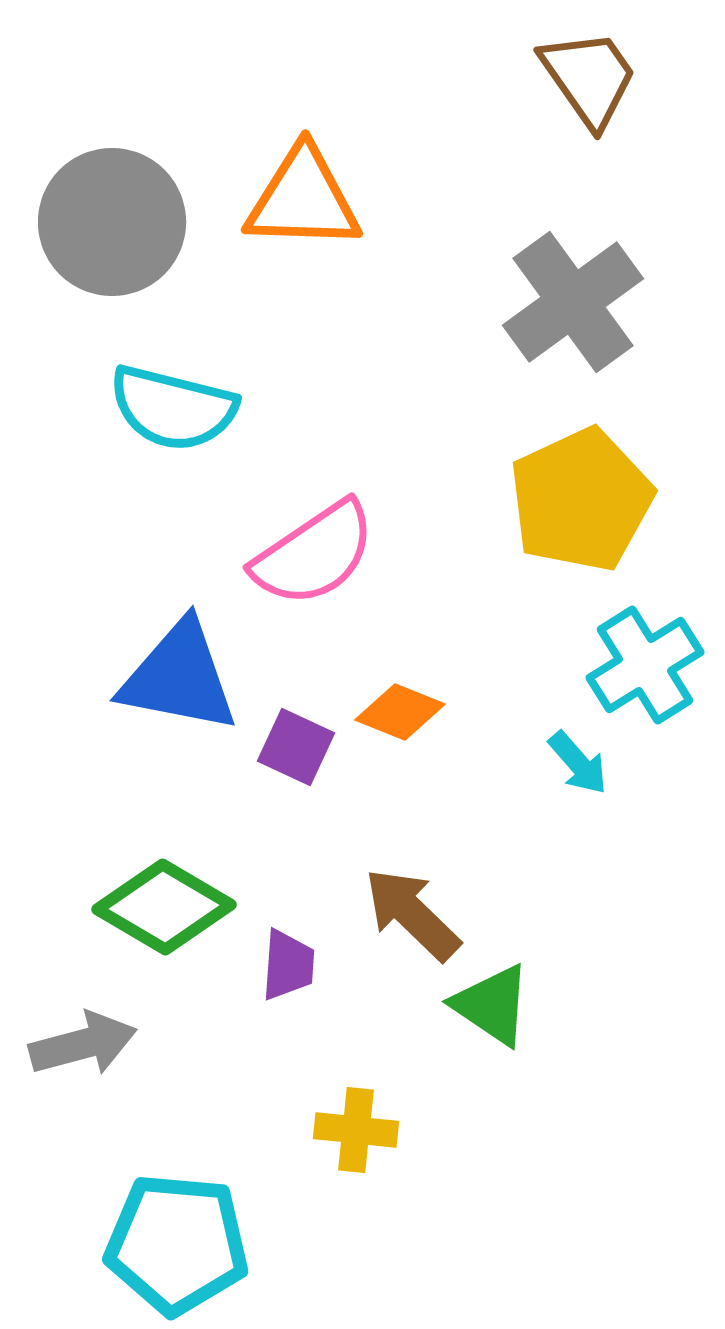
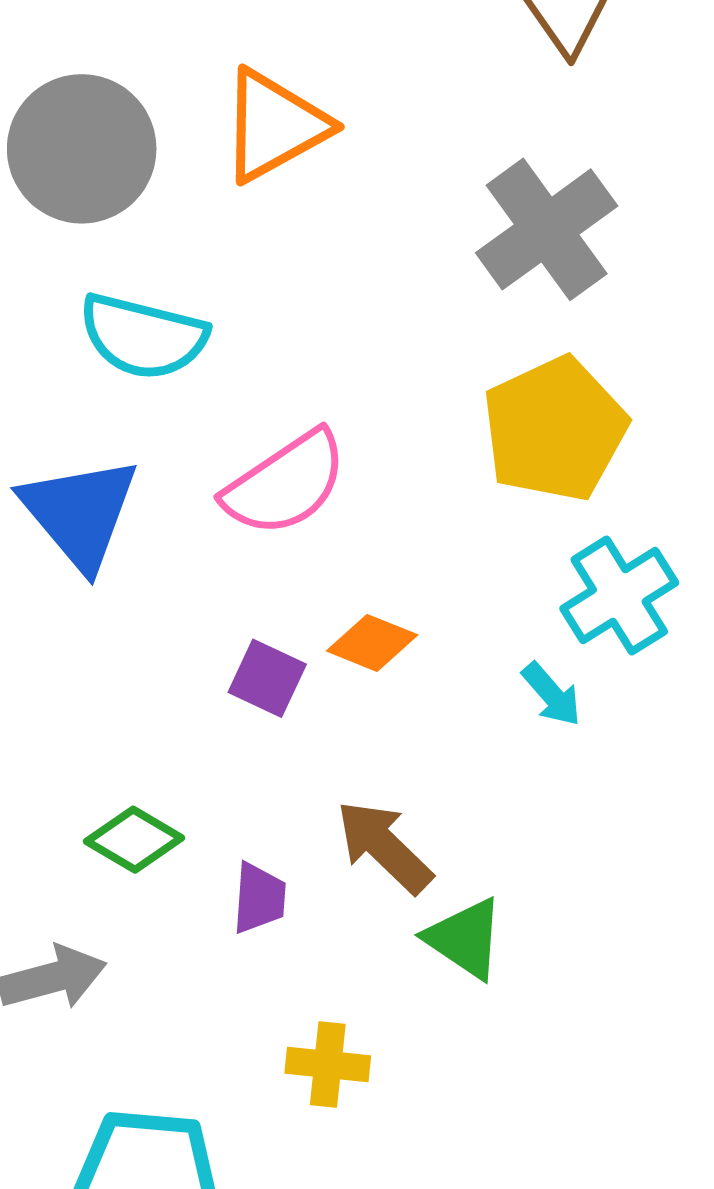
orange triangle: (303, 199) -> (274, 126), turned -31
blue triangle: (179, 677) -> (80, 513), moved, turned 39
green diamond: (164, 907) -> (134, 840), size x0.7

